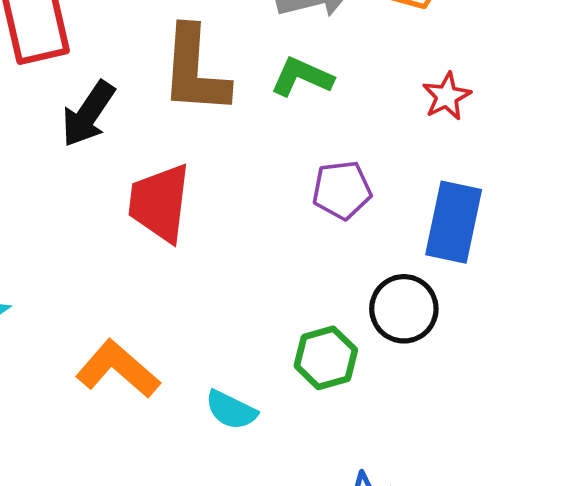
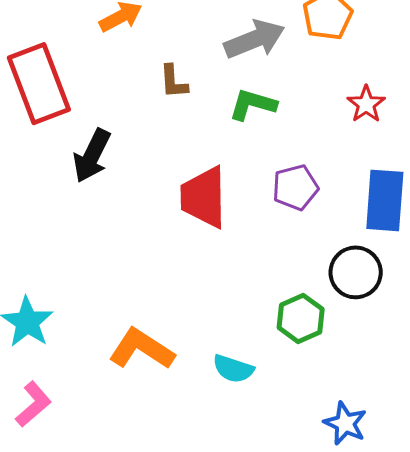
brown L-shape: (195, 70) -> (173, 82), moved, size x0.5
red trapezoid: (160, 203) -> (204, 197), moved

